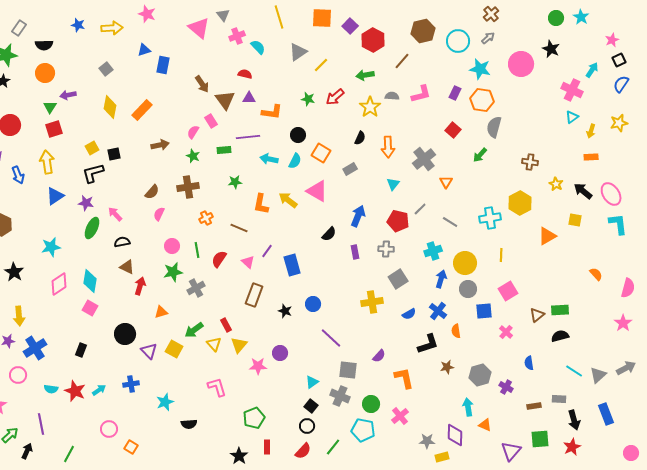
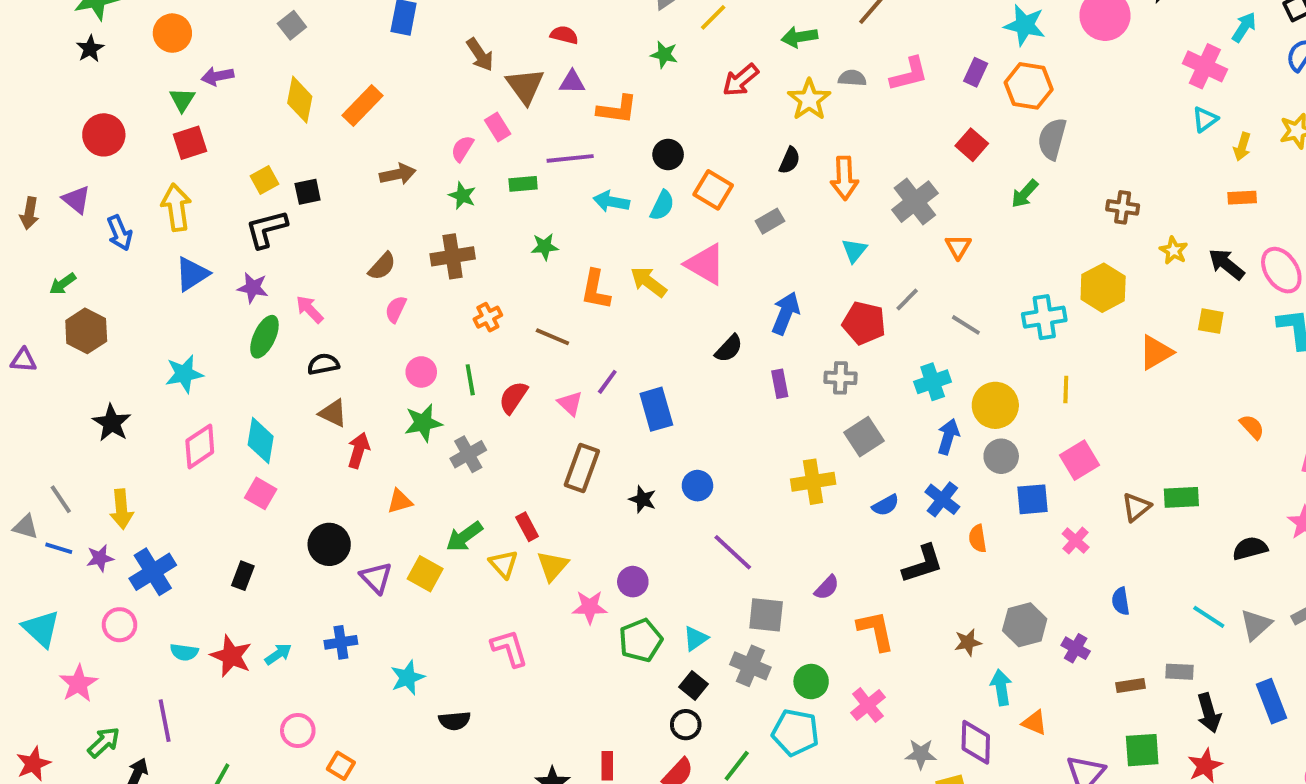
green star: (308, 99) -> (664, 55), moved
black semicircle: (560, 336) -> (1250, 548), moved
brown star: (447, 367) -> (968, 642), moved
green pentagon: (254, 418) -> (641, 640), moved

